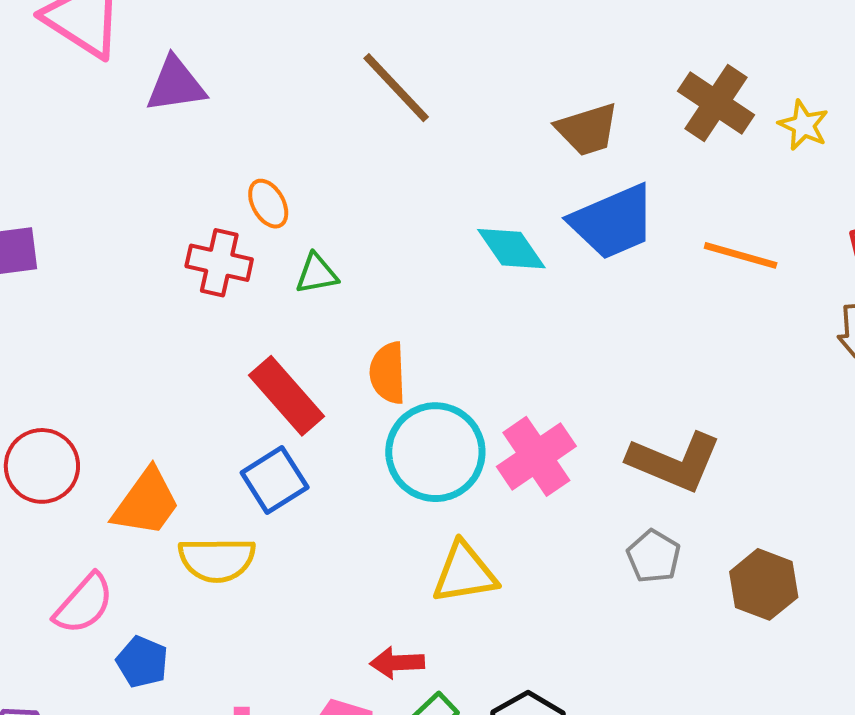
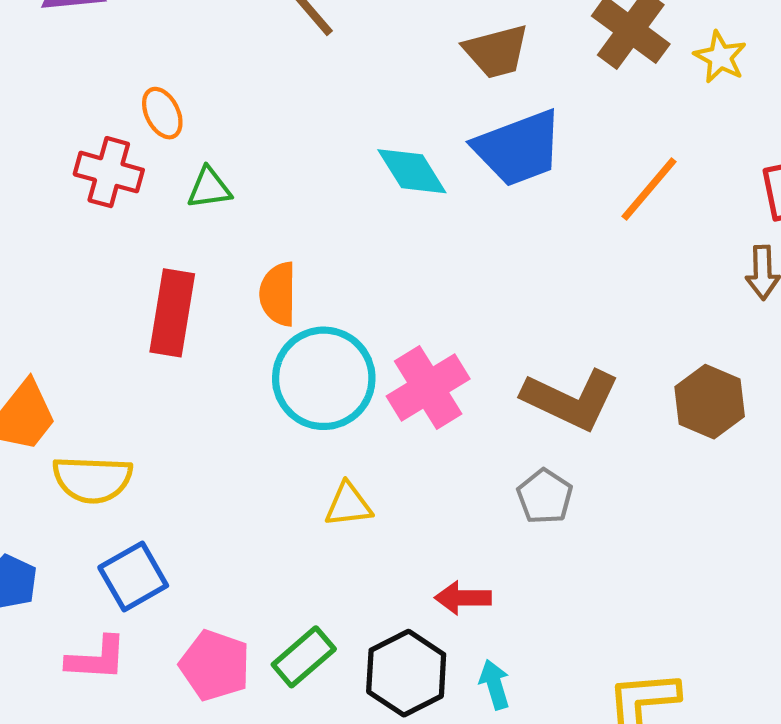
orange line: (741, 255) -> (649, 189), turned -68
red rectangle: (287, 396) -> (172, 313), turned 48
blue square: (275, 480) -> (133, 576), moved
yellow triangle: (465, 573) -> (348, 505), size x0.7
brown hexagon: (764, 584) -> (710, 402), moved
red arrow: (397, 663) -> (463, 598), moved

